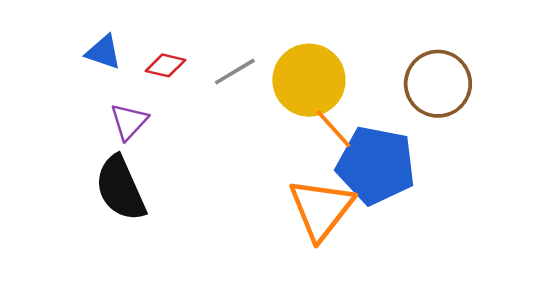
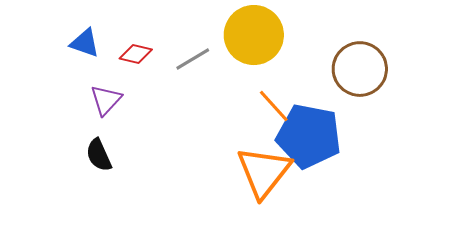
yellow circle: (309, 80) -> (254, 35), moved
black semicircle: (120, 188) -> (99, 155), size x0.6

